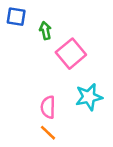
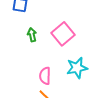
green arrow: (45, 31) -> (32, 35), moved

